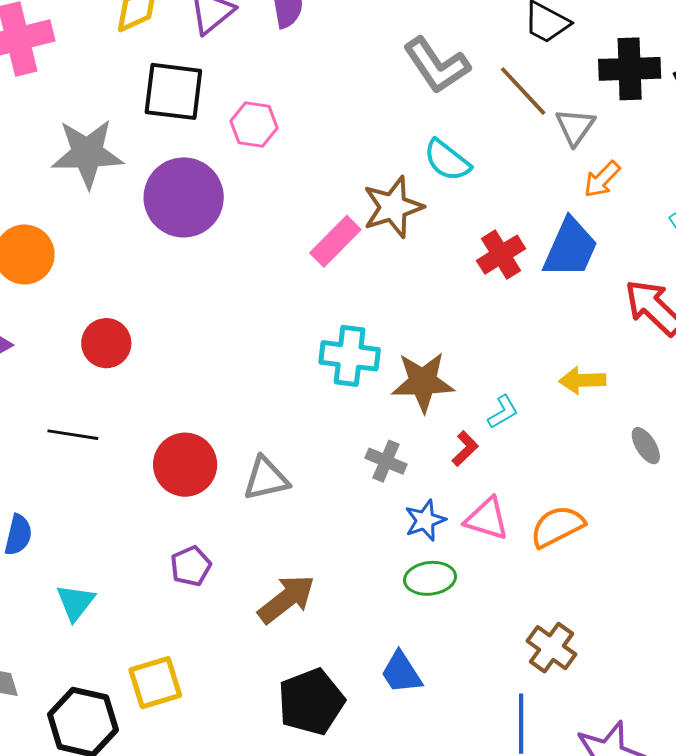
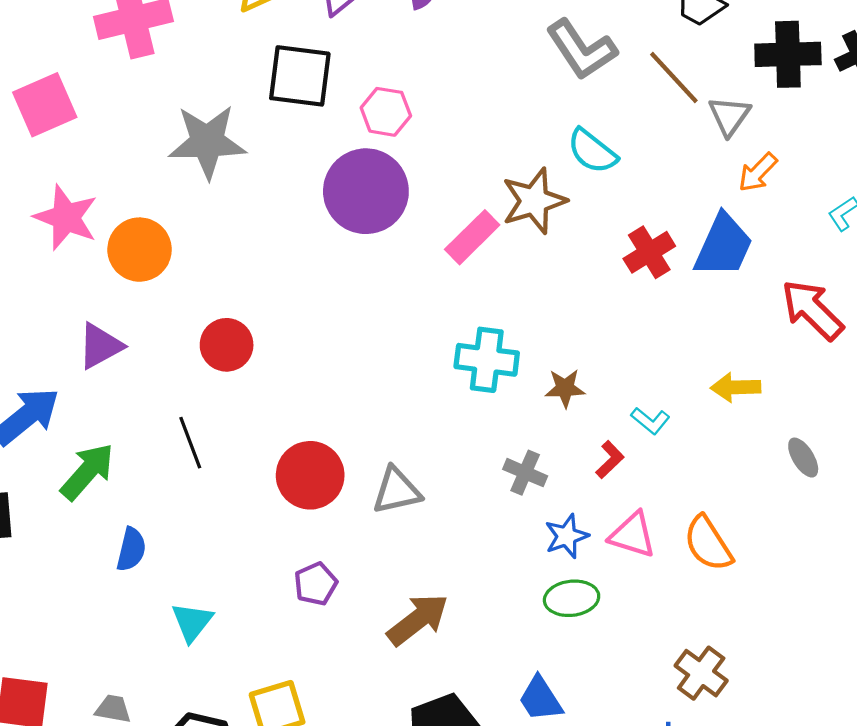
purple circle: (184, 197) -> (366, 191), moved
brown star: (423, 382) -> (565, 388), size x0.6
cyan L-shape: (503, 412) -> (650, 421), turned 69
black line: (73, 435) -> (190, 443), turned 60
orange semicircle: (557, 526) -> (708, 543), turned -96

